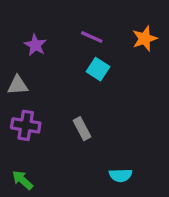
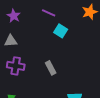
purple line: (92, 37) -> (49, 13), moved
purple star: (35, 45) -> (14, 16), moved

